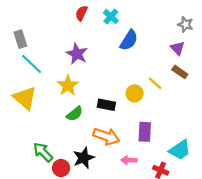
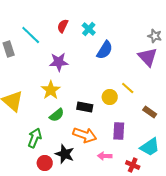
purple triangle: (178, 48) -> (148, 57), size x1.5
purple star: (77, 54) -> (59, 62), turned -30
cyan line: (32, 64) -> (31, 35), moved
brown rectangle: (180, 72) -> (150, 112), moved
green arrow: (43, 152) -> (35, 138), moved, turned 66
black star: (84, 158) -> (65, 154), turned -30

